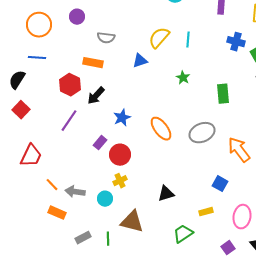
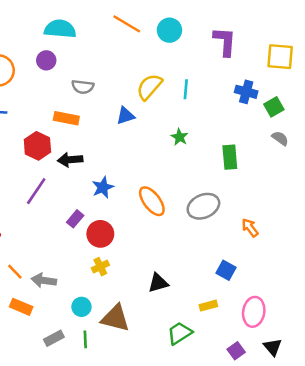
black arrow: (96, 96) -> (70, 160), turned 42
orange arrow: (239, 150) -> (250, 228), size x0.6
cyan circle: (105, 199) -> (81, 307), moved

